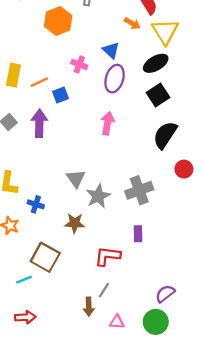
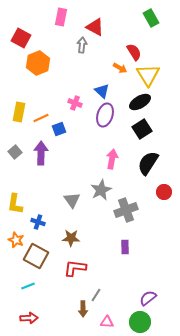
orange hexagon: (58, 21) -> (38, 63), moved
pink arrow: (108, 123) -> (112, 159), moved
gray star: (98, 196) -> (101, 190), moved
red L-shape: (108, 256) -> (75, 268), moved
brown square: (45, 257) -> (36, 256), moved

